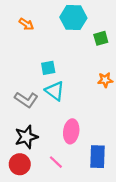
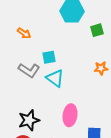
orange arrow: (26, 24) -> (24, 33), moved
gray L-shape: (26, 100) -> (29, 70), moved

